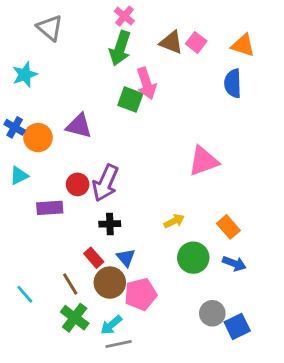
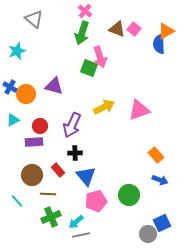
orange triangle: (243, 45) -> (166, 31), turned -48
blue semicircle: (233, 83) -> (159, 44), moved
red circle: (78, 184) -> (40, 126), moved
yellow arrow: (174, 221) -> (104, 107), moved, size x1.5
red rectangle: (94, 258) -> (58, 170), moved
blue triangle: (126, 258) -> (86, 176), size x1.5
green circle: (193, 258) -> (129, 195), moved
brown circle: (110, 283) -> (32, 175), moved
brown line: (70, 284) -> (48, 194), turned -56
gray circle: (212, 313) -> (148, 234), moved
green cross: (75, 318) -> (51, 217), turned 30

